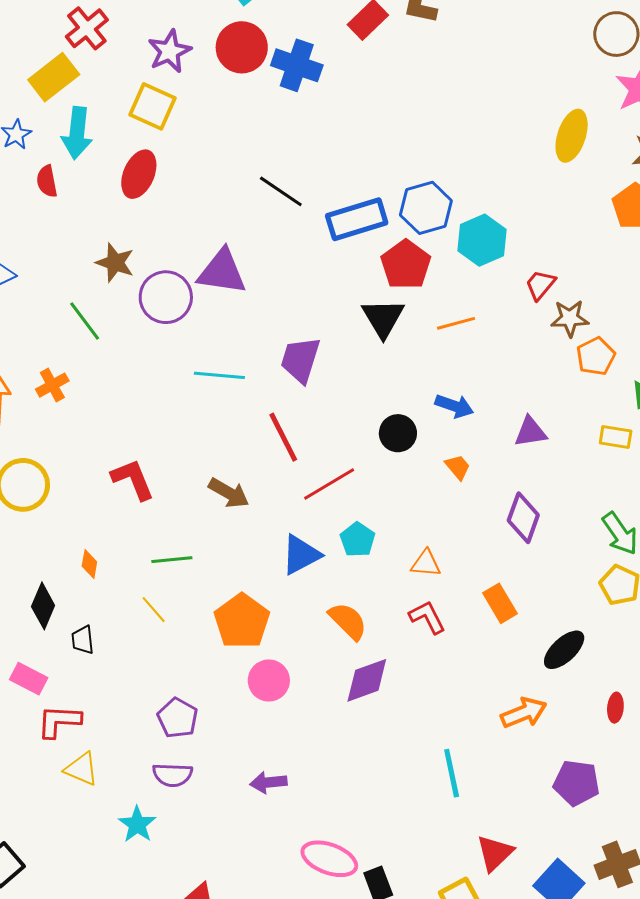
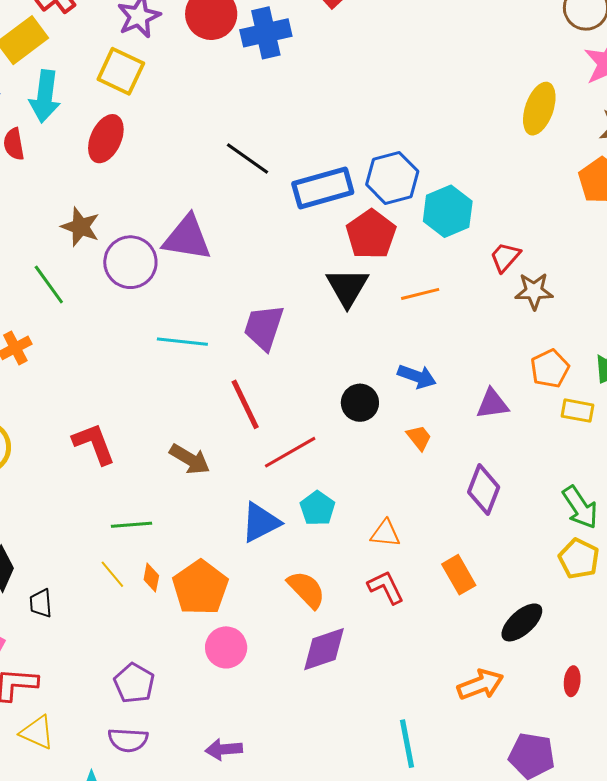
blue cross: (297, 65) -> (266, 33), turned -33
orange pentagon: (596, 356) -> (550, 369), moved
orange diamond: (89, 564) -> (151, 578), moved

